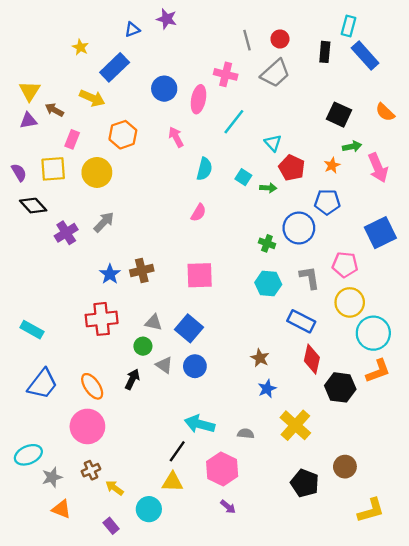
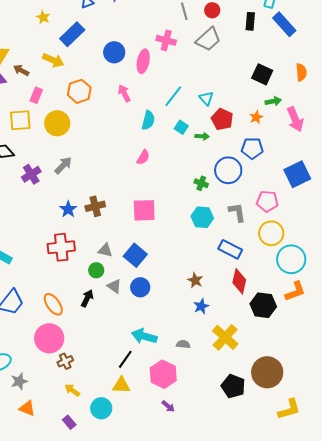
orange semicircle: (385, 112) -> (301, 72), turned -138
cyan line: (234, 122) -> (173, 96), moved
brown circle: (345, 467) -> (267, 372), size x1.6
brown cross: (91, 470) -> (65, 361), moved

